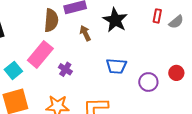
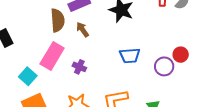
brown arrow: (85, 33) -> (83, 30), moved
red circle: (176, 73) -> (181, 55), moved

